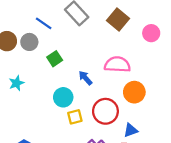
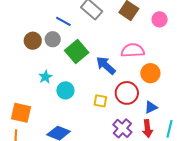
green square: (55, 59) -> (77, 52), size x1.6
blue arrow: (85, 78) -> (106, 65), size x1.5
cyan circle: (63, 97) -> (65, 90), moved
yellow square: (75, 117) -> (100, 101), turned 32

